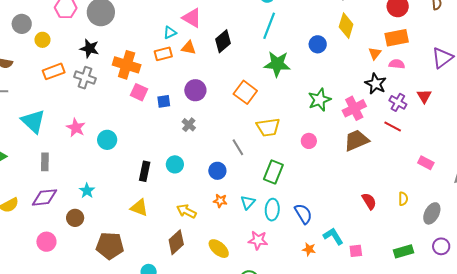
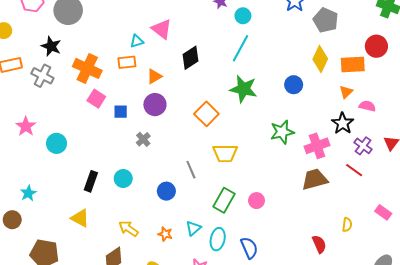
orange rectangle: (397, 38) -> (353, 65), moved
blue circle: (318, 44) -> (294, 85), moved
orange triangle: (189, 48) -> (154, 76), moved, turned -49
pink circle: (309, 141) -> (257, 201), moved
yellow semicircle: (403, 199) -> (347, 225), moved
orange star: (220, 201) -> (165, 234), moved

